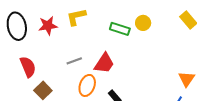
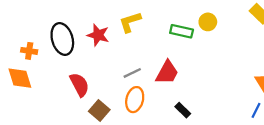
red star: (48, 26) -> (98, 35), turned 30
orange ellipse: (87, 85) -> (135, 100), moved

